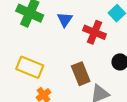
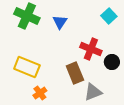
red cross: (95, 32) -> (91, 49), moved

